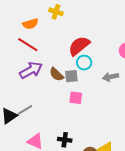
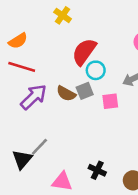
yellow cross: (56, 12) -> (63, 15), moved, turned 32
pink square: (76, 98) -> (110, 101), moved
black cross: (65, 140) -> (97, 170), turned 32

